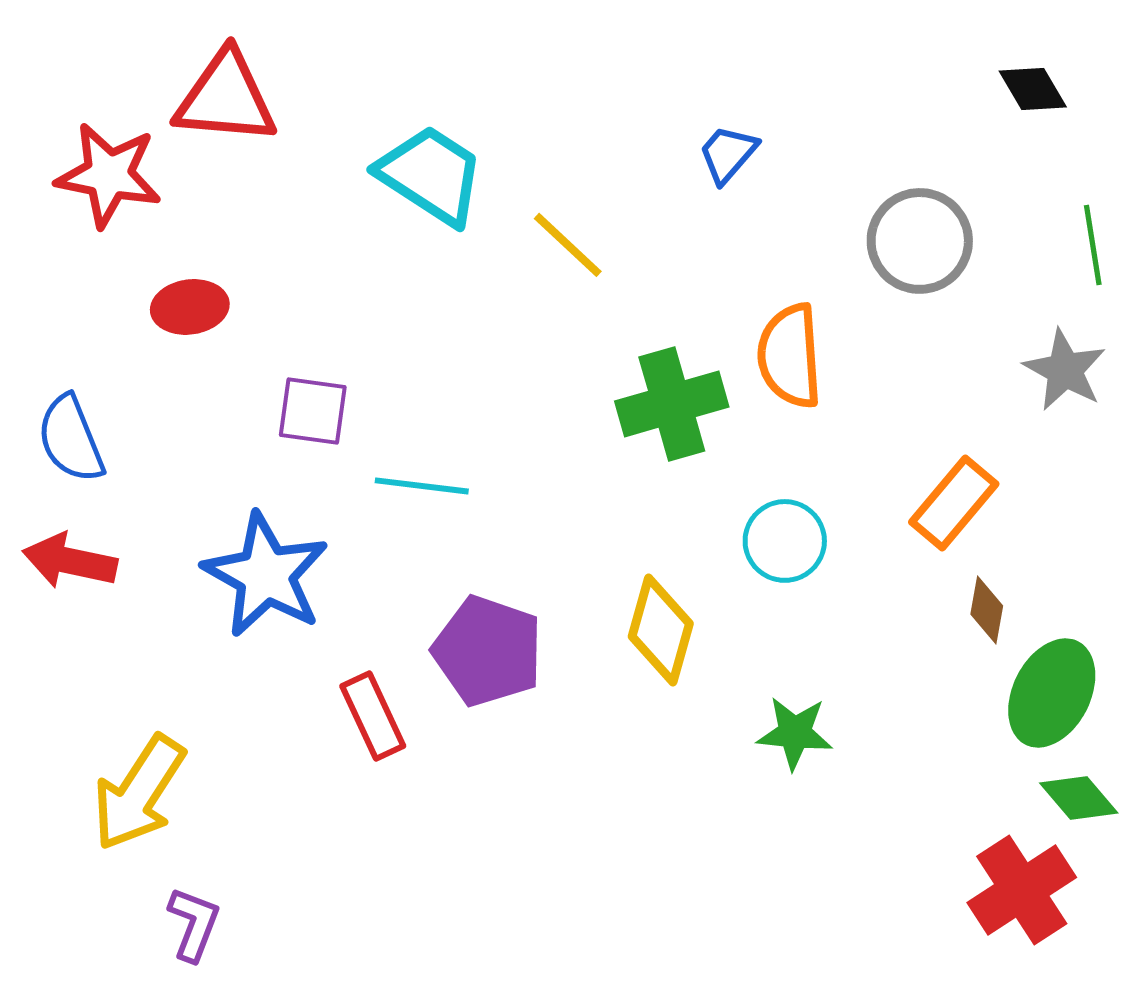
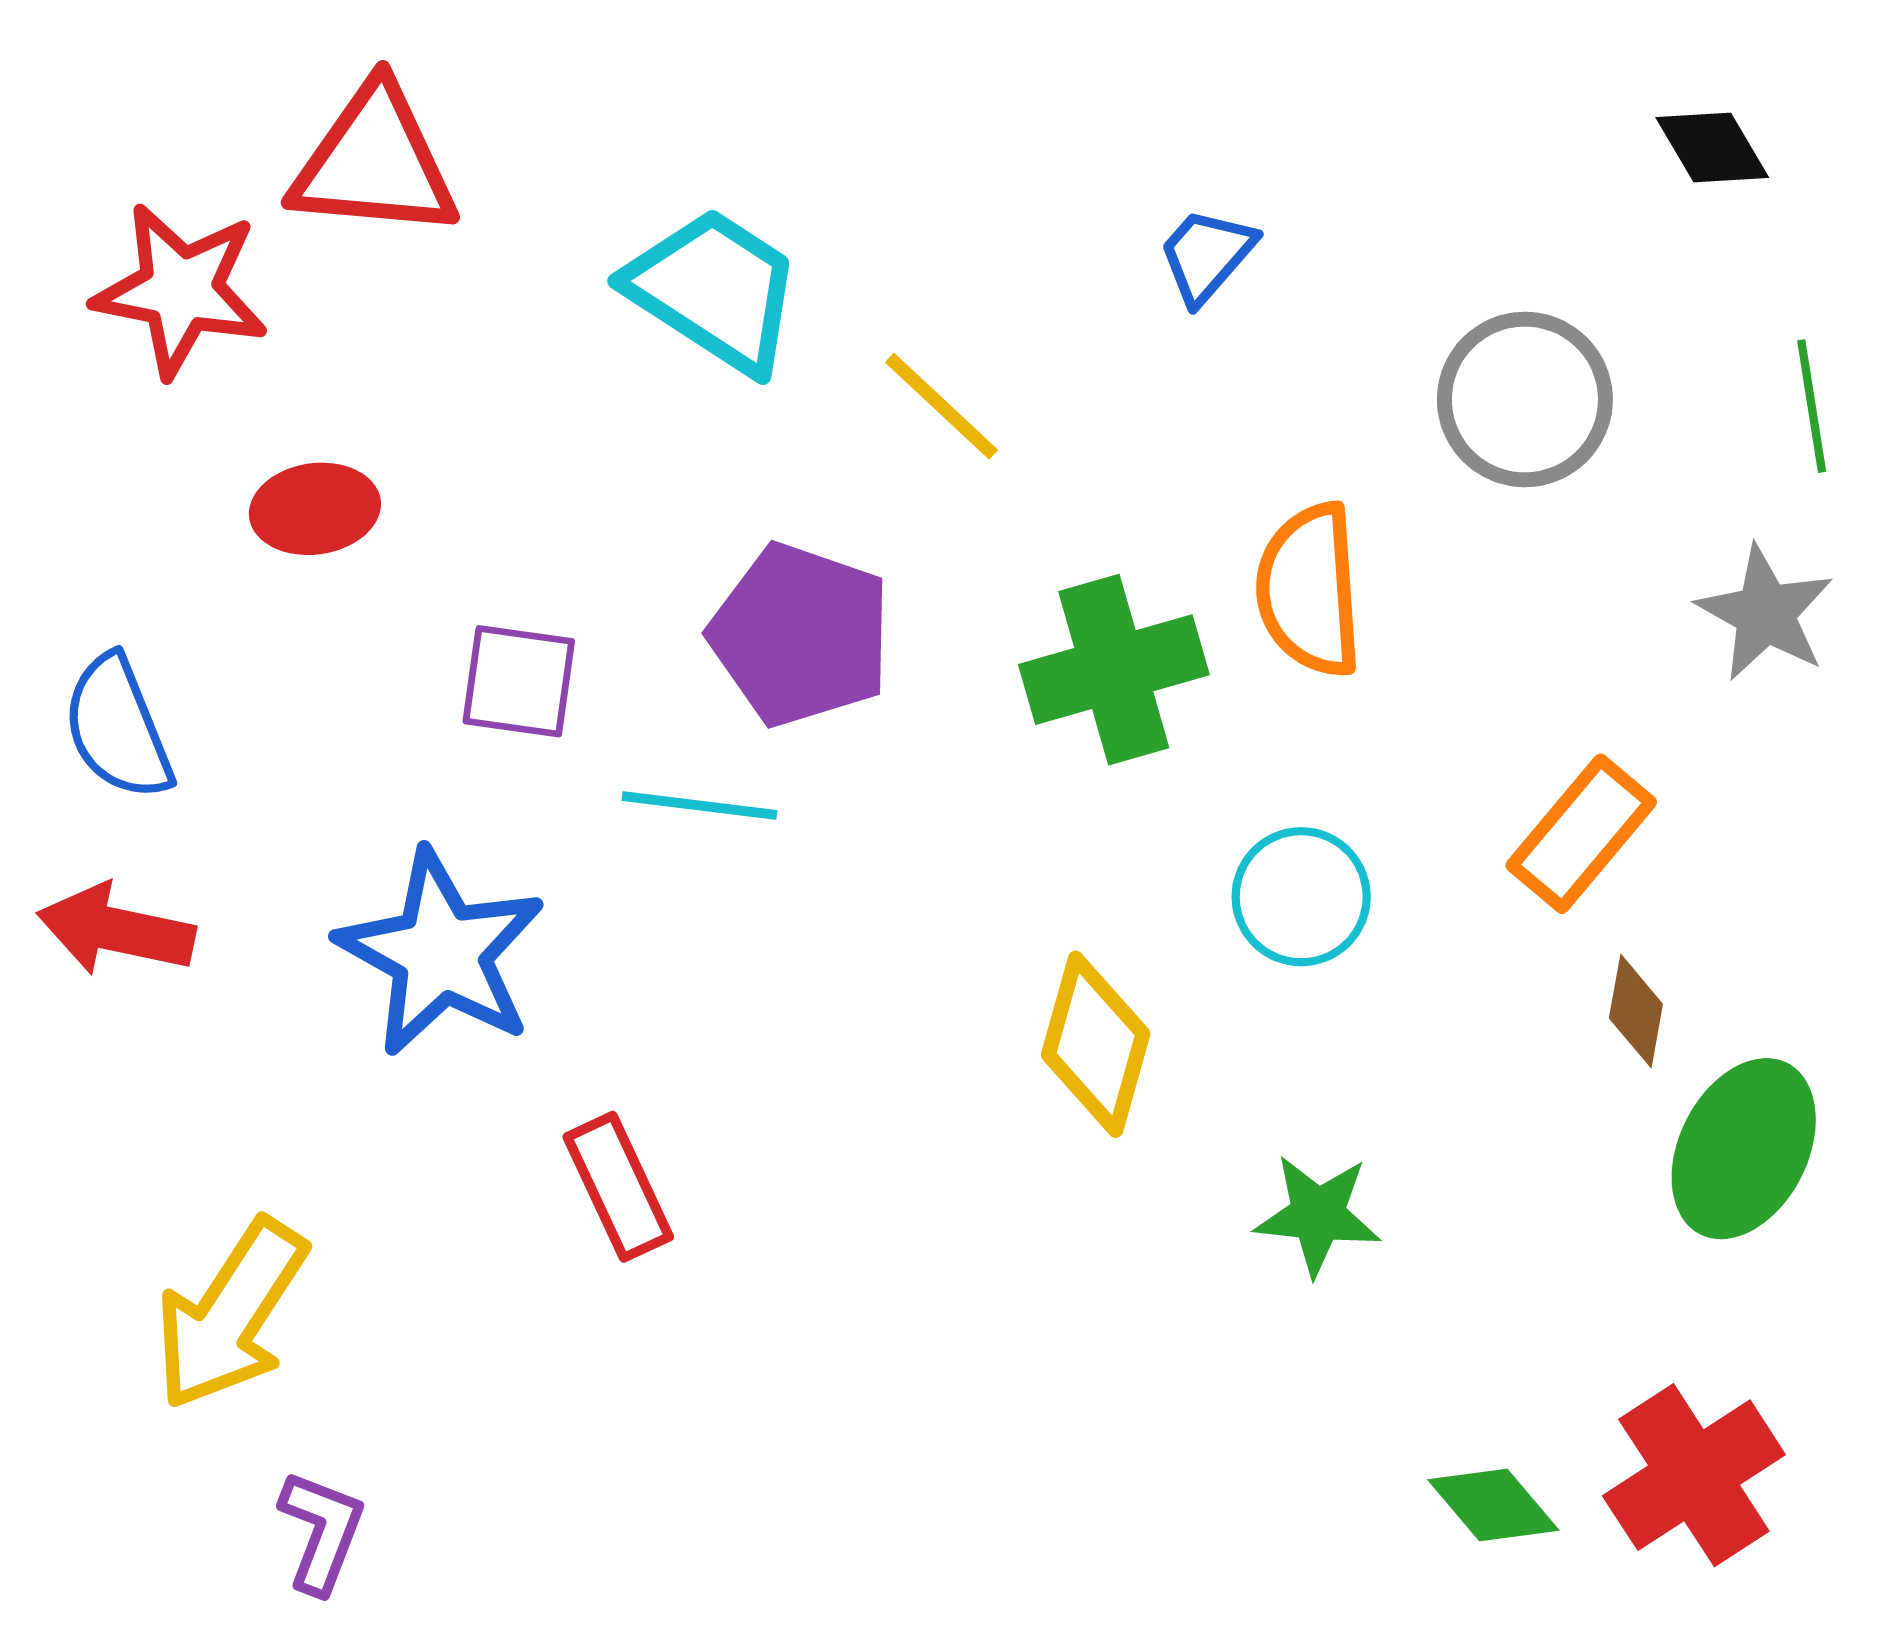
purple pentagon: (488, 651) -> (801, 635), moved
green diamond: (1079, 798) -> (1493, 1505), moved

